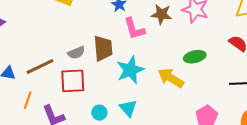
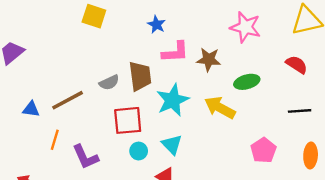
brown star: (162, 14) -> (209, 60), moved
pink L-shape: (134, 29) -> (175, 52), turned -75
red square: (73, 81) -> (128, 120), moved

